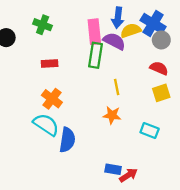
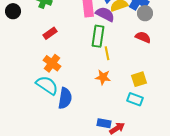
green rectangle: (95, 55) -> (98, 36), moved
red rectangle: (50, 63) -> (50, 33), turned -32
yellow square: (161, 93) -> (139, 79), moved
cyan rectangle: (150, 130) -> (135, 99), moved

